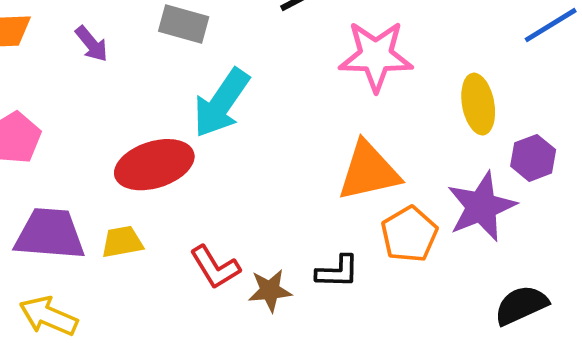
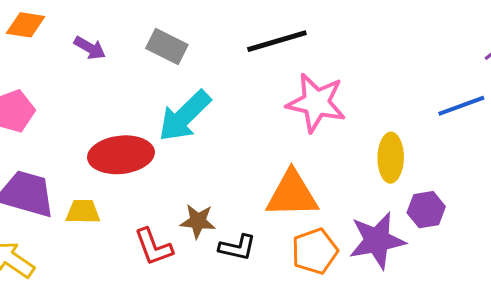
purple arrow: (92, 44) -> (90, 48), turned -32
black L-shape: (338, 272) -> (237, 247), moved
brown star: (270, 290) -> (198, 221), moved

